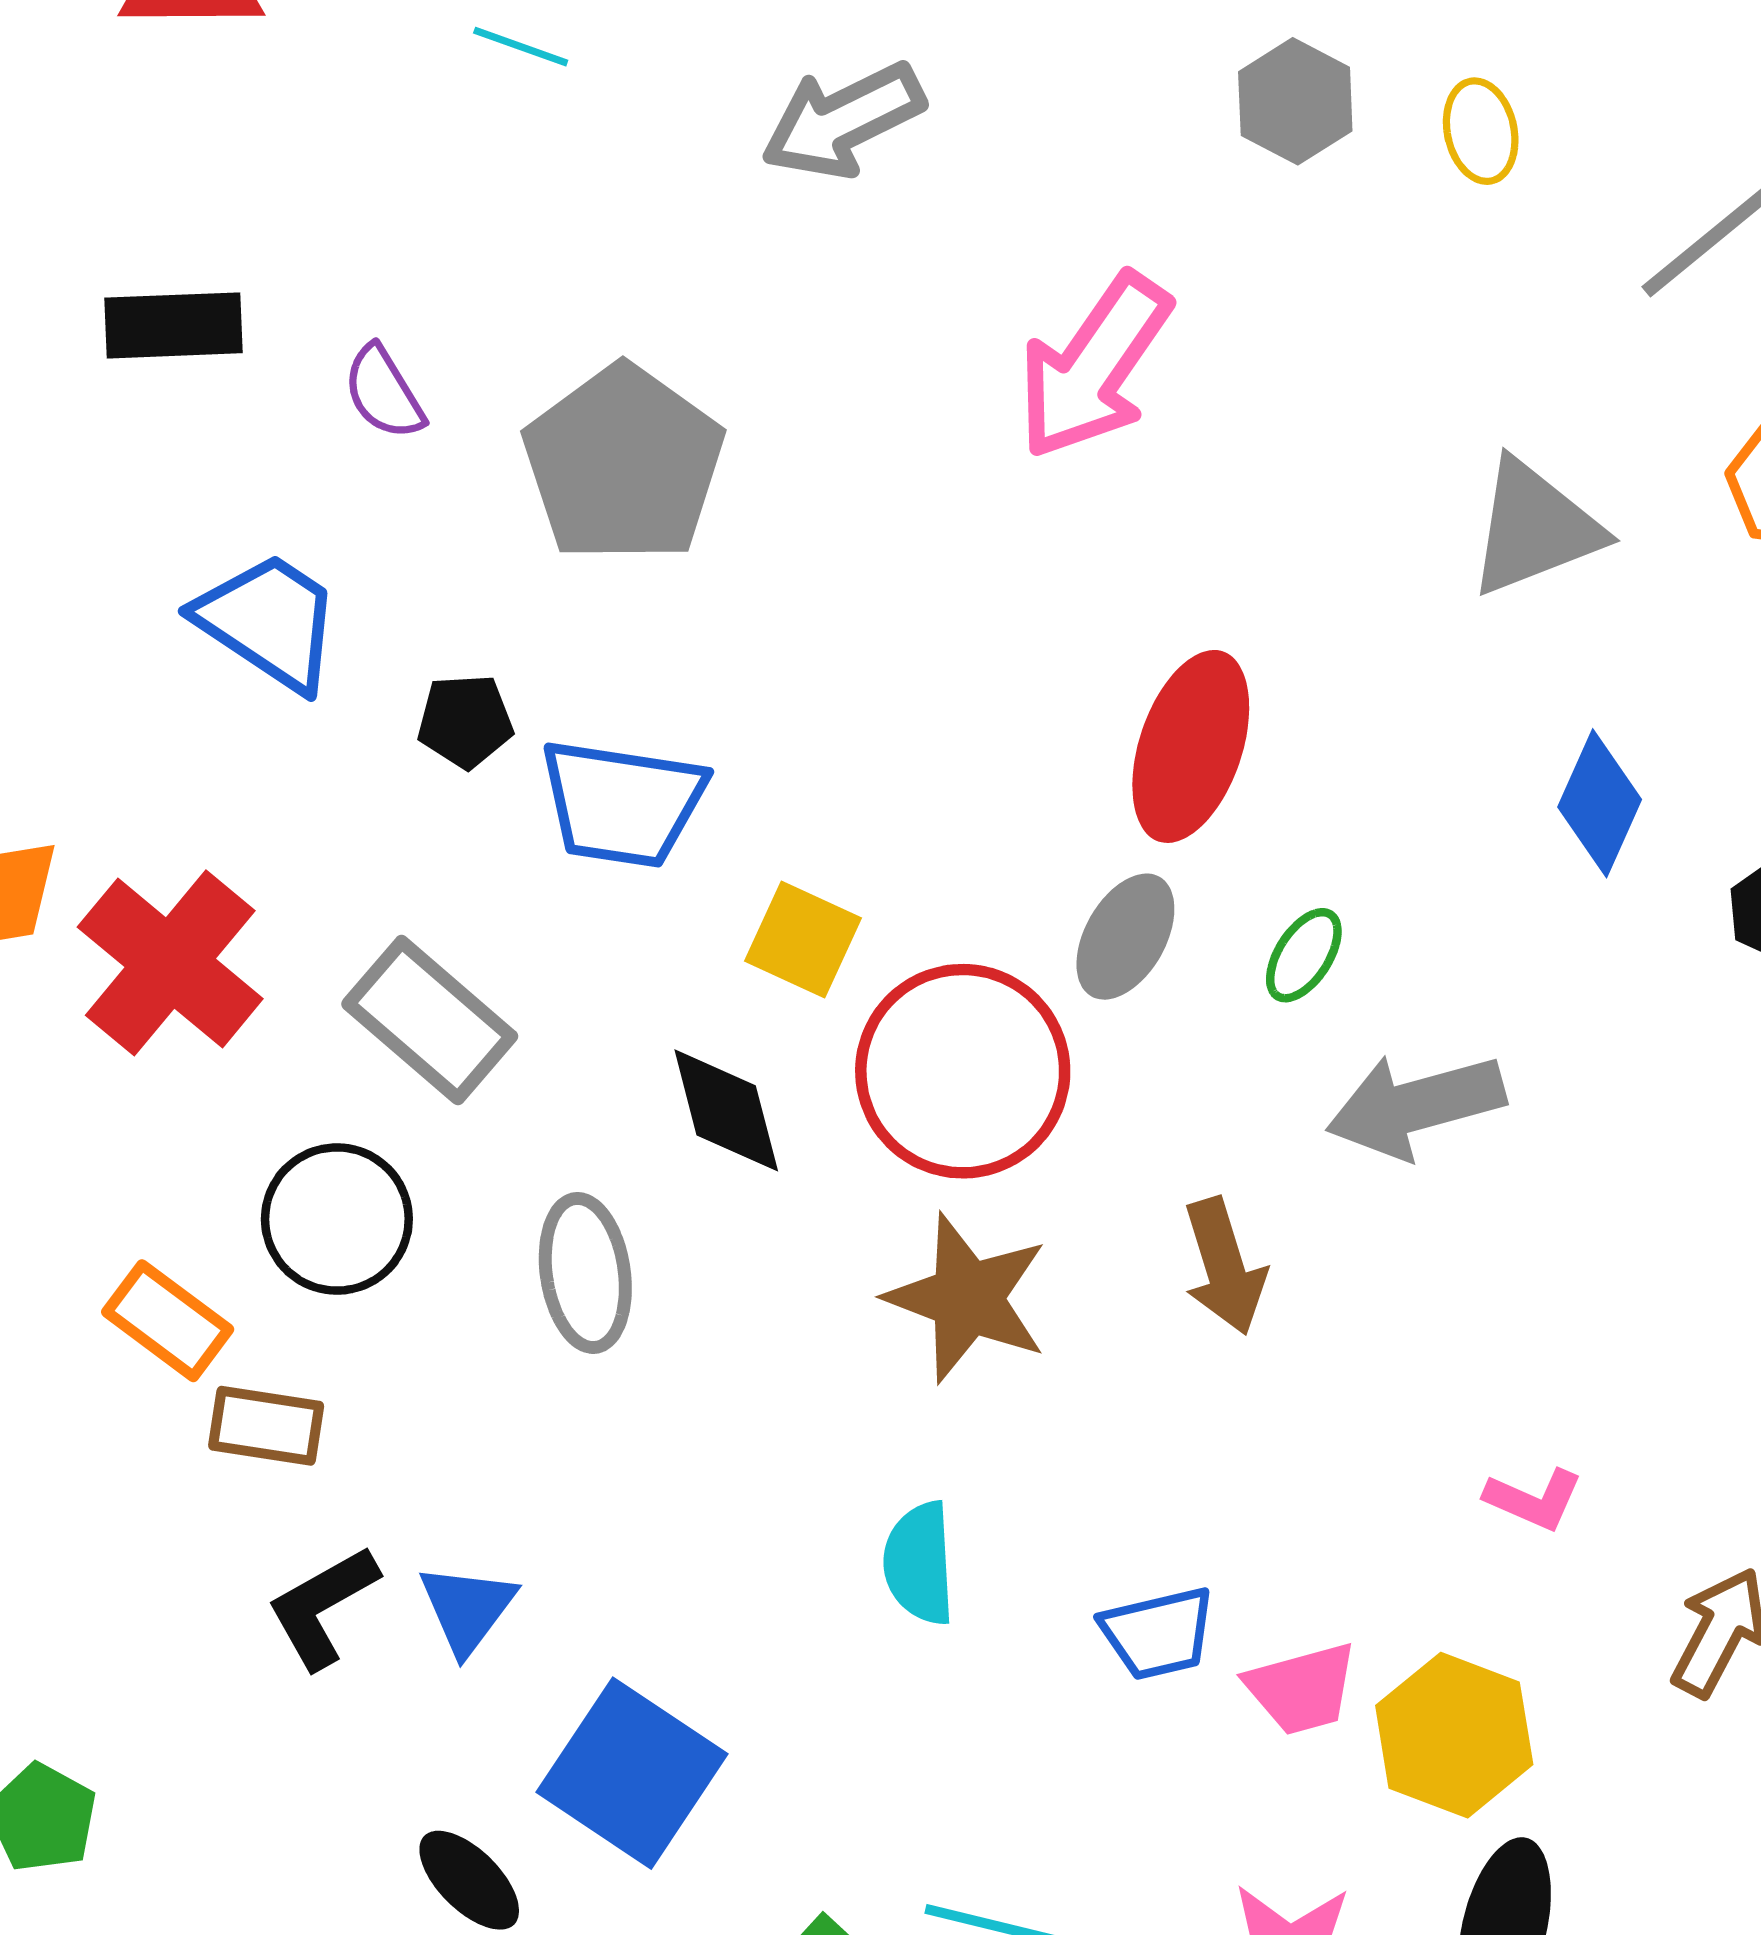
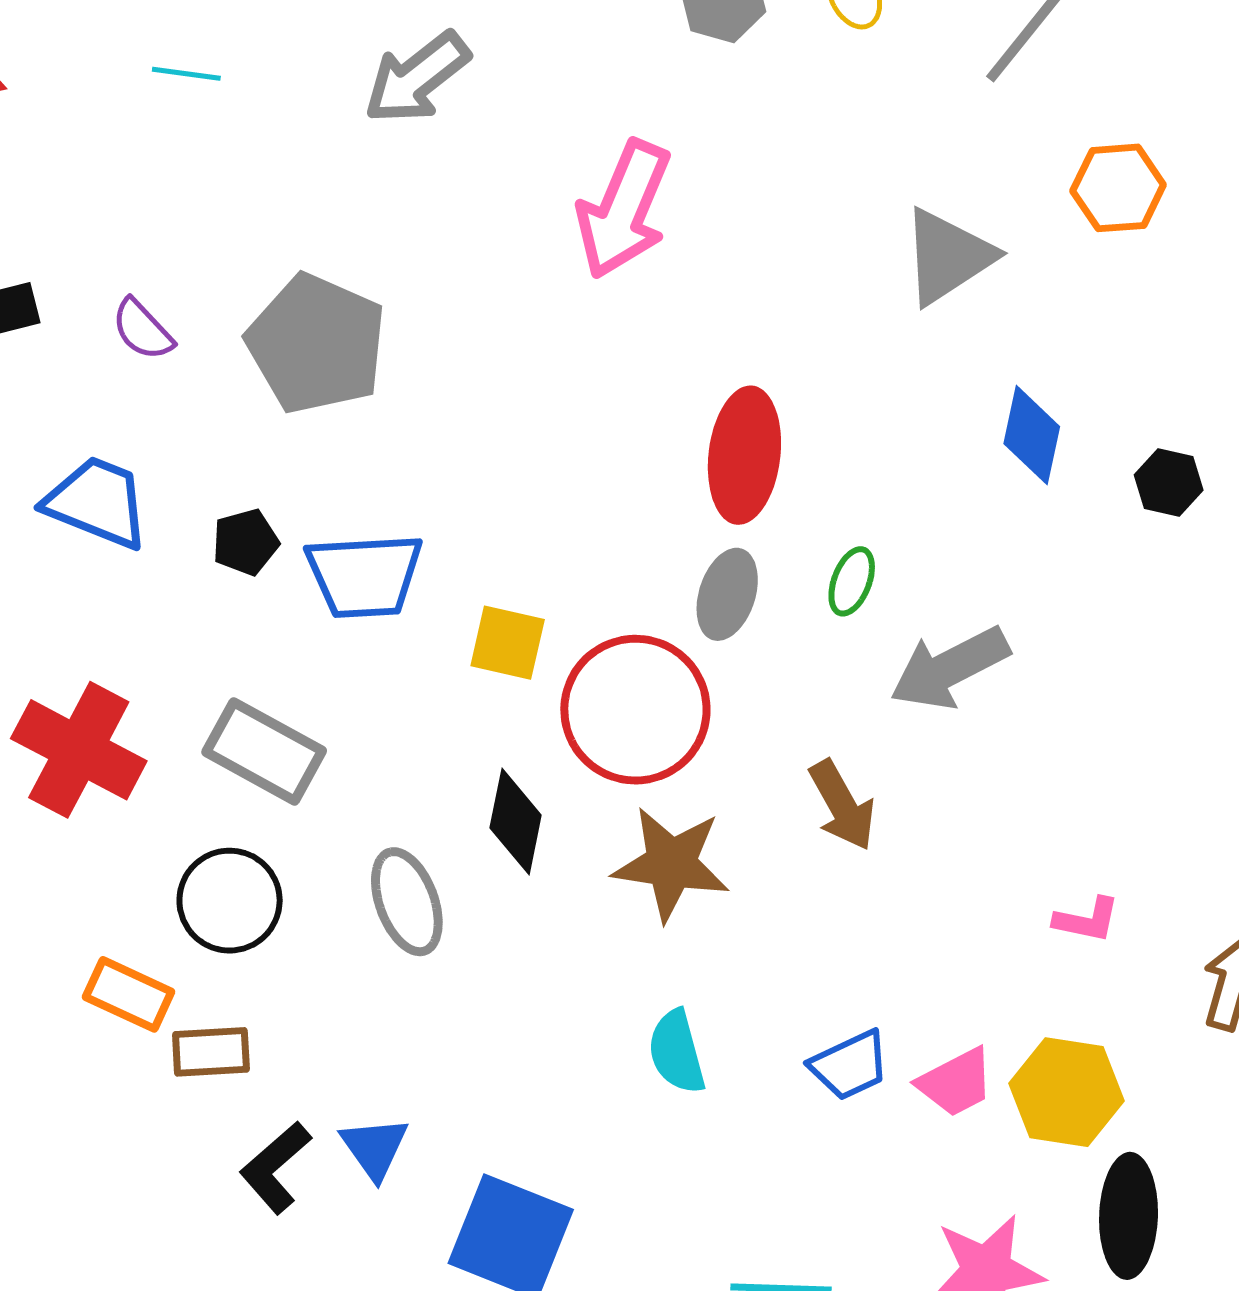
black diamond: (726, 1110) -> (516, 822), moved, turned 38

